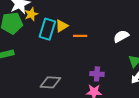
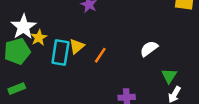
orange line: (80, 36) -> (100, 55), turned -48

